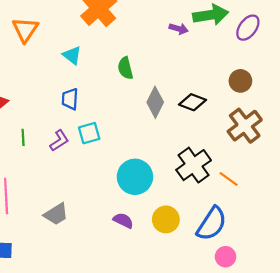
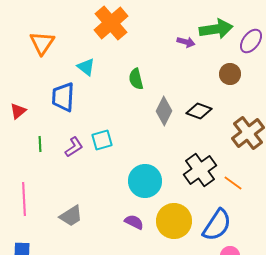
brown circle: (240, 81) -> (230, 74), moved
blue trapezoid: (70, 99) -> (63, 97), moved, size x1.4
yellow circle: (166, 219) -> (174, 221), size x1.4

